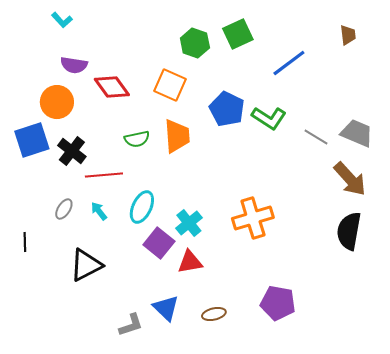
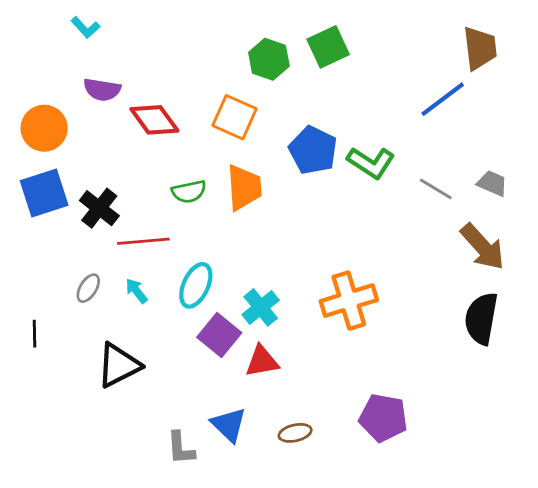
brown trapezoid: (348, 35) -> (480, 48), size x1.6
blue line: (289, 63) -> (443, 99), moved
orange circle: (57, 102) -> (44, 128), moved
gray trapezoid: (357, 133) -> (492, 183), size x0.7
gray L-shape: (131, 325) -> (181, 448), turned 104

